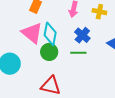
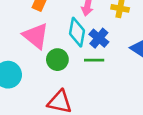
cyan diamond: (50, 34) -> (77, 32), moved

